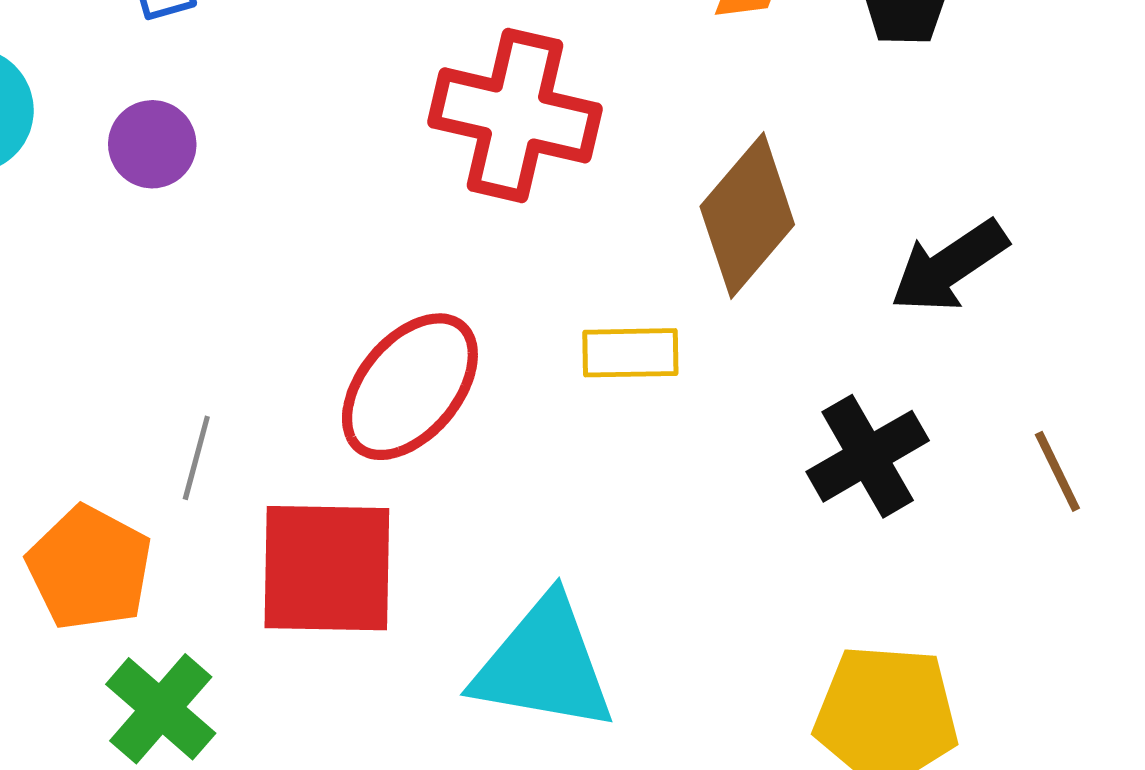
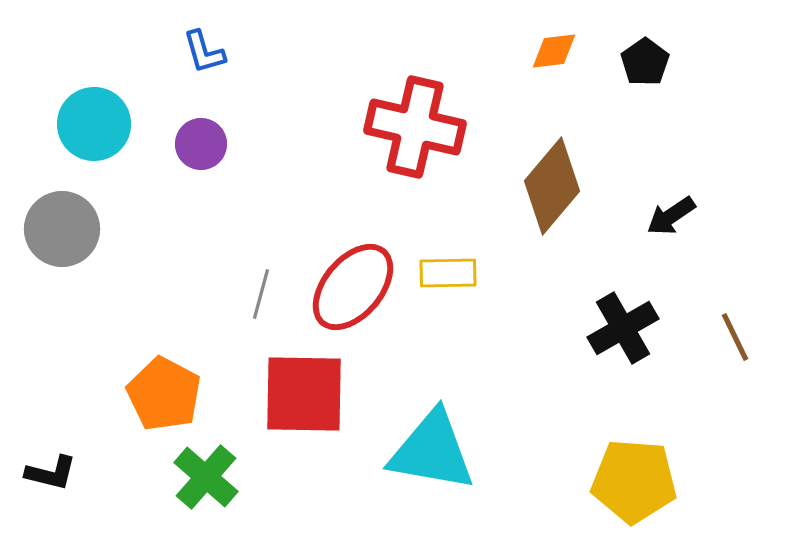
black arrow: (949, 266) -> (671, 216), size x0.7
yellow rectangle: (630, 353) -> (448, 273), moved
gray line: (196, 458) -> (261, 294), moved

